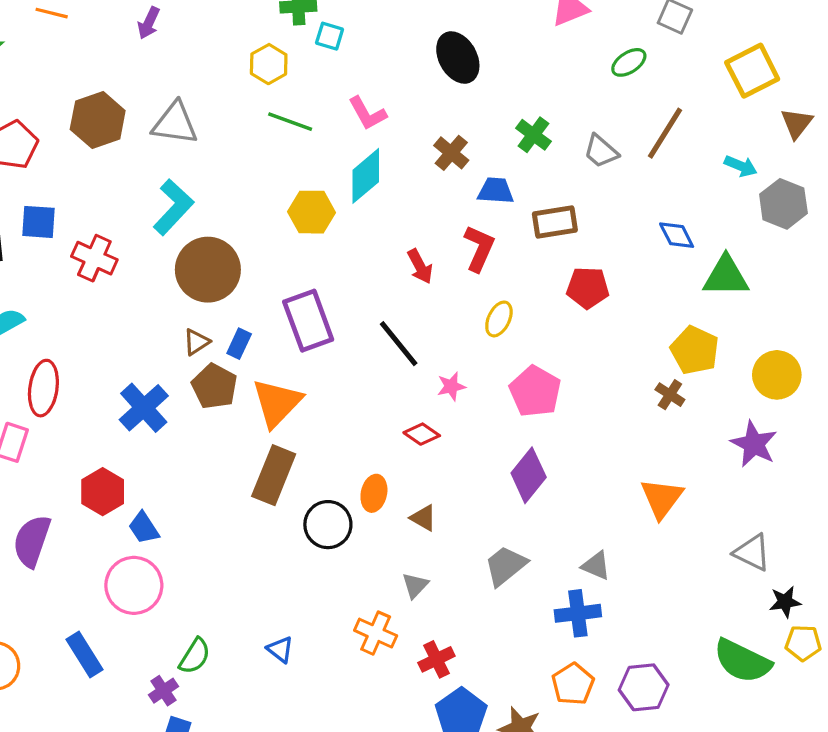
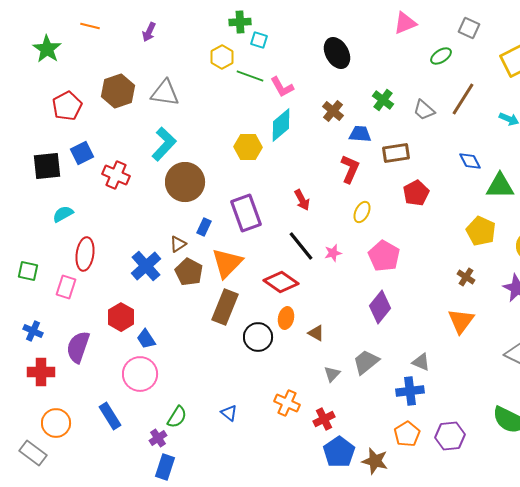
green line: (290, 122) -> (250, 76), moved
blue square: (38, 222) -> (82, 153), turned -30
red arrow: (420, 266) -> (302, 200), moved
red pentagon: (588, 288) -> (416, 193), turned -30
brown triangle: (196, 342) -> (178, 244), moved
black line: (399, 344) -> (301, 246), moved
brown pentagon: (214, 386) -> (189, 272), moved
brown cross: (670, 395) -> (466, 277), moved
red diamond: (422, 434) -> (281, 282), moved, size x1.6
gray triangle: (415, 585) -> (332, 374), moved

